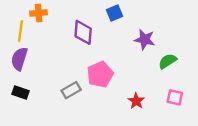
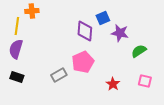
blue square: (115, 13) -> (103, 18), moved
purple diamond: (83, 32) -> (85, 31), moved

